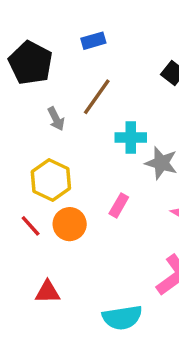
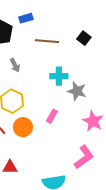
blue rectangle: (93, 41) -> (26, 18), moved
brown line: (97, 97) -> (47, 41), moved, turned 60

